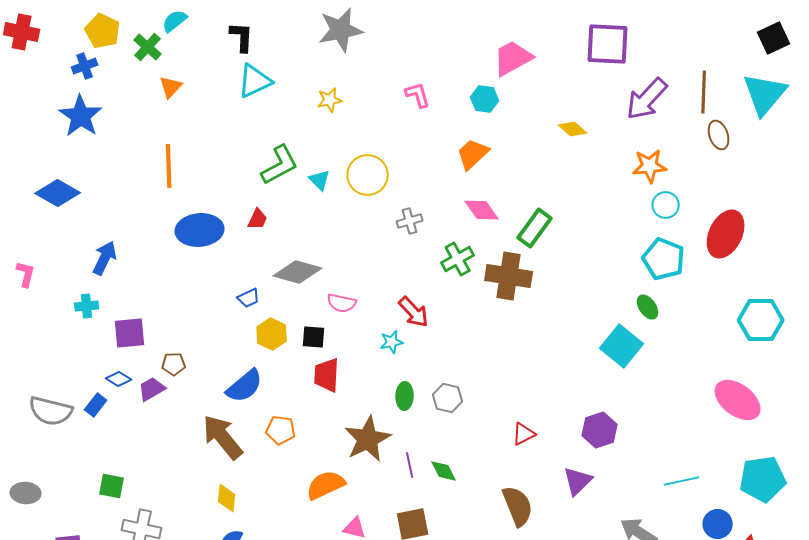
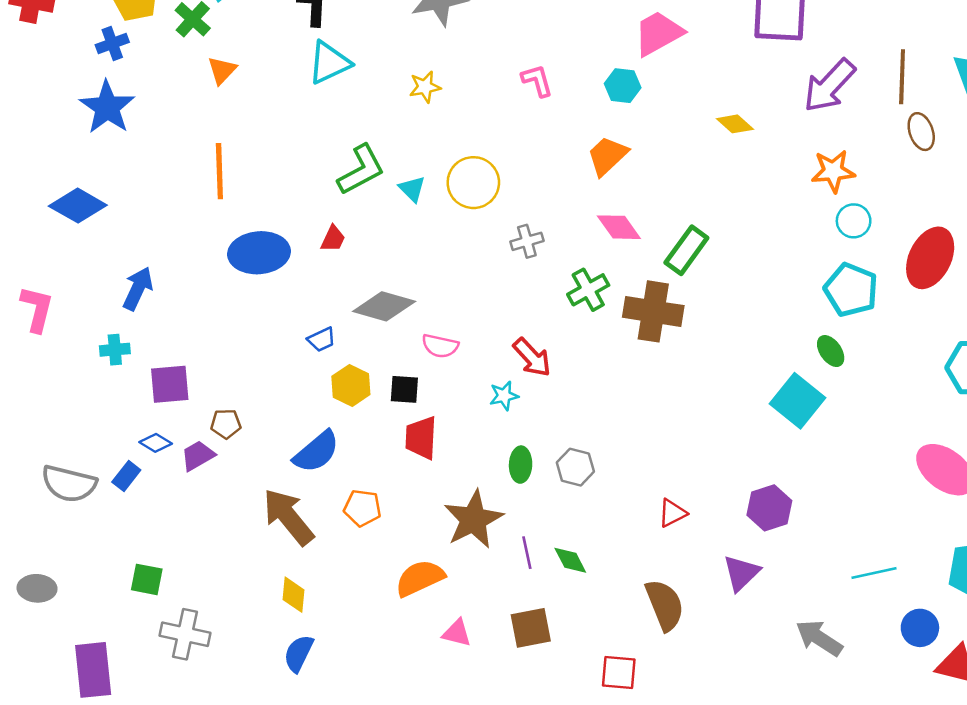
pink L-shape: (26, 274) -> (37, 309), size x1.4

